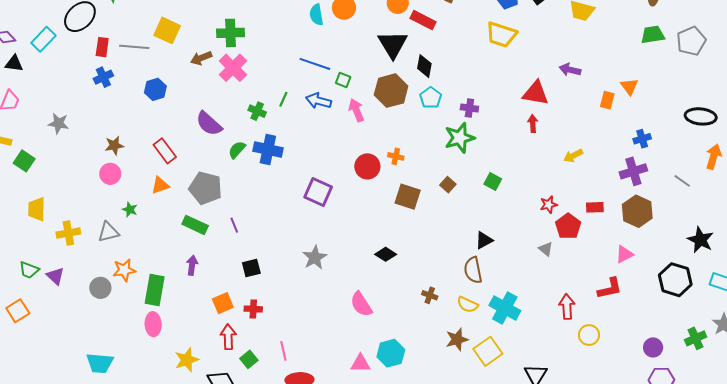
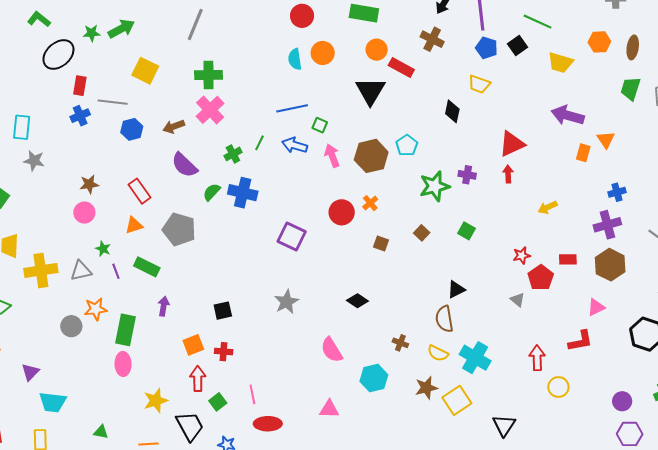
yellow trapezoid: (501, 35) -> (479, 84), size x0.7
green trapezoid: (653, 35) -> (630, 89), turned -65
cyan rectangle: (43, 39) -> (22, 127), moved, turned -40
gray line: (134, 47) -> (113, 102), moved
brown arrow: (201, 58) -> (174, 127), moved
blue line: (315, 64) -> (292, 108), turned -32
black diamond: (424, 66) -> (452, 111), moved
purple arrow: (570, 70) -> (568, 115), moved, size x1.5
brown hexagon: (391, 91) -> (371, 156), moved
red triangle: (536, 93) -> (512, 144), turned -36
purple cross: (469, 108) -> (467, 175), moved
green cross: (257, 111) -> (233, 154), turned 36
orange cross: (396, 156) -> (370, 203), turned 35
brown square: (408, 197) -> (381, 244), size x0.6
green rectangle: (195, 225) -> (147, 267), moved
purple line: (234, 225) -> (116, 271), moved
yellow cross: (68, 233) -> (41, 270), size x1.4
purple triangle: (55, 276) -> (30, 372), moved, turned 30
cyan hexagon: (391, 353) -> (374, 378), moved
cyan trapezoid: (100, 363) -> (53, 402), moved

